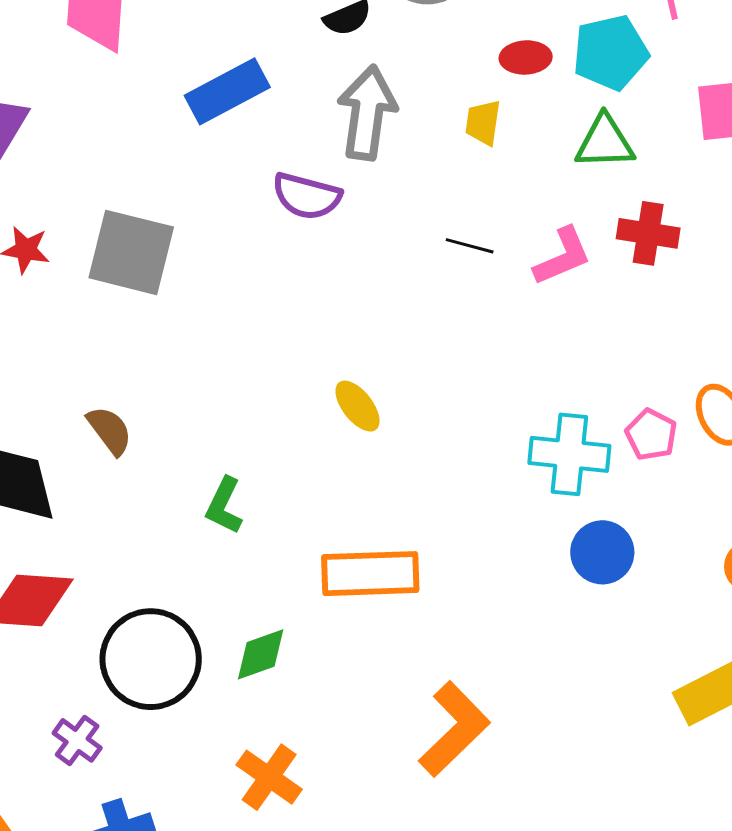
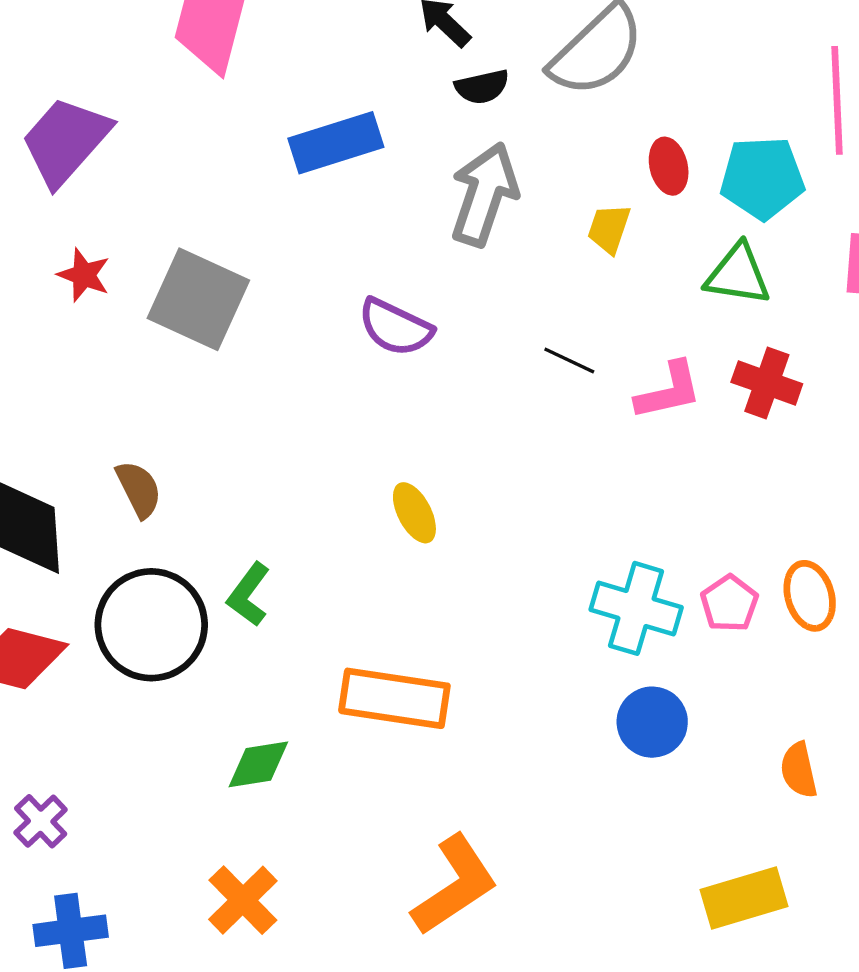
red ellipse: (526, 57) -> (669, 166), turned 69
purple semicircle: (307, 196) -> (395, 327), moved
black circle: (151, 659) -> (151, 625), moved

